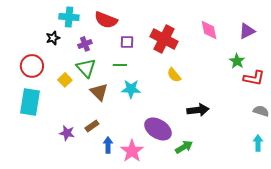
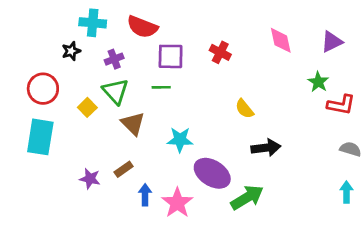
red cross: (164, 39) -> (220, 52), size x0.6
purple square: (127, 42) -> (171, 56), size x1.5
yellow semicircle: (174, 75) -> (244, 109), moved
cyan star: (131, 89) -> (180, 140), moved
green arrow: (184, 147) -> (247, 197), size x1.4

